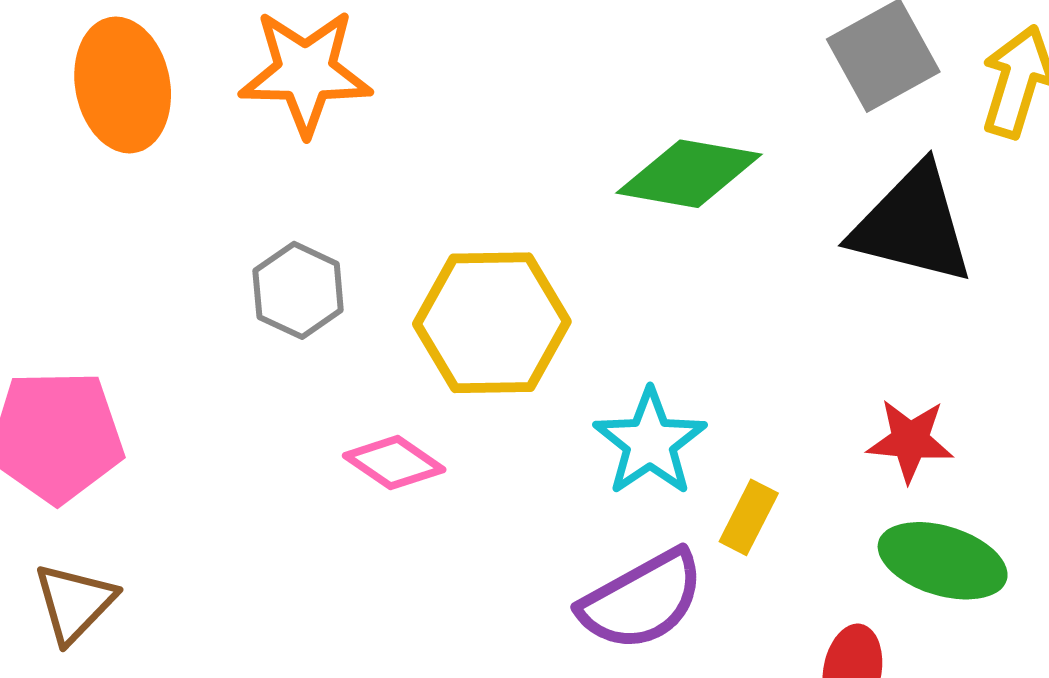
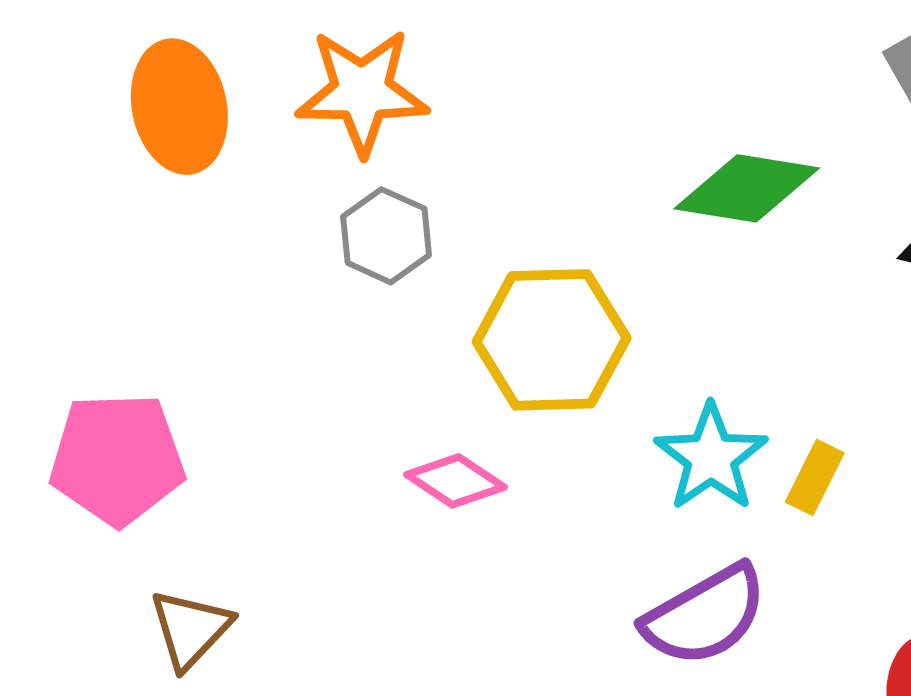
gray hexagon: (298, 290) -> (386, 236), moved
yellow rectangle: (749, 517) -> (815, 477), moved
brown triangle: (74, 603) -> (190, 629), moved

